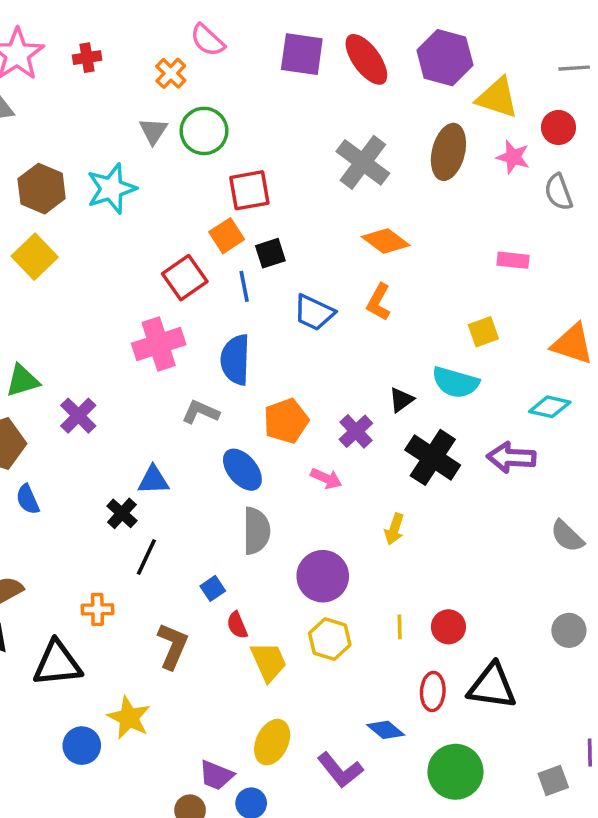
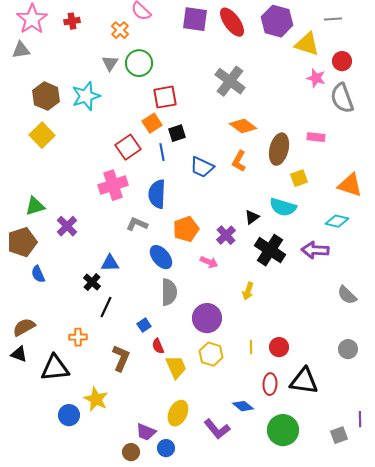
gray line: (574, 68) -> (333, 19), moved
brown ellipse: (448, 152) -> (279, 149), moved
gray semicircle: (558, 192) -> (342, 98), size x1.4

